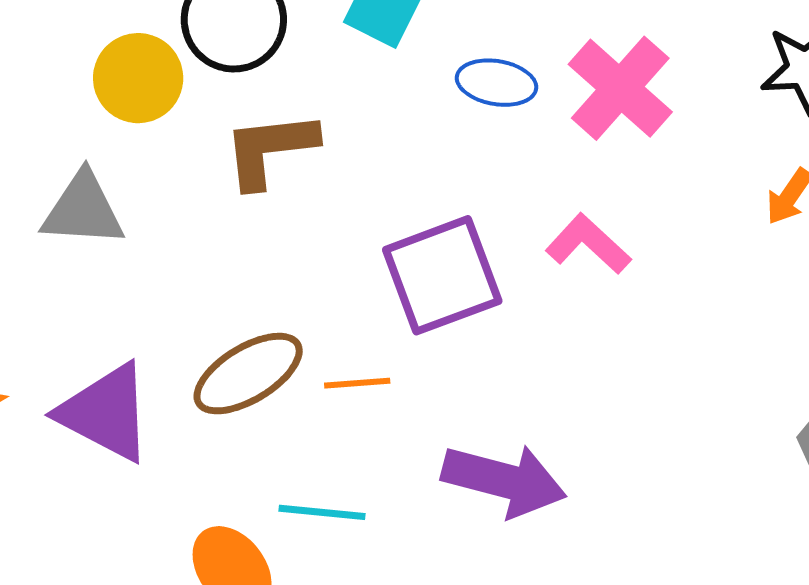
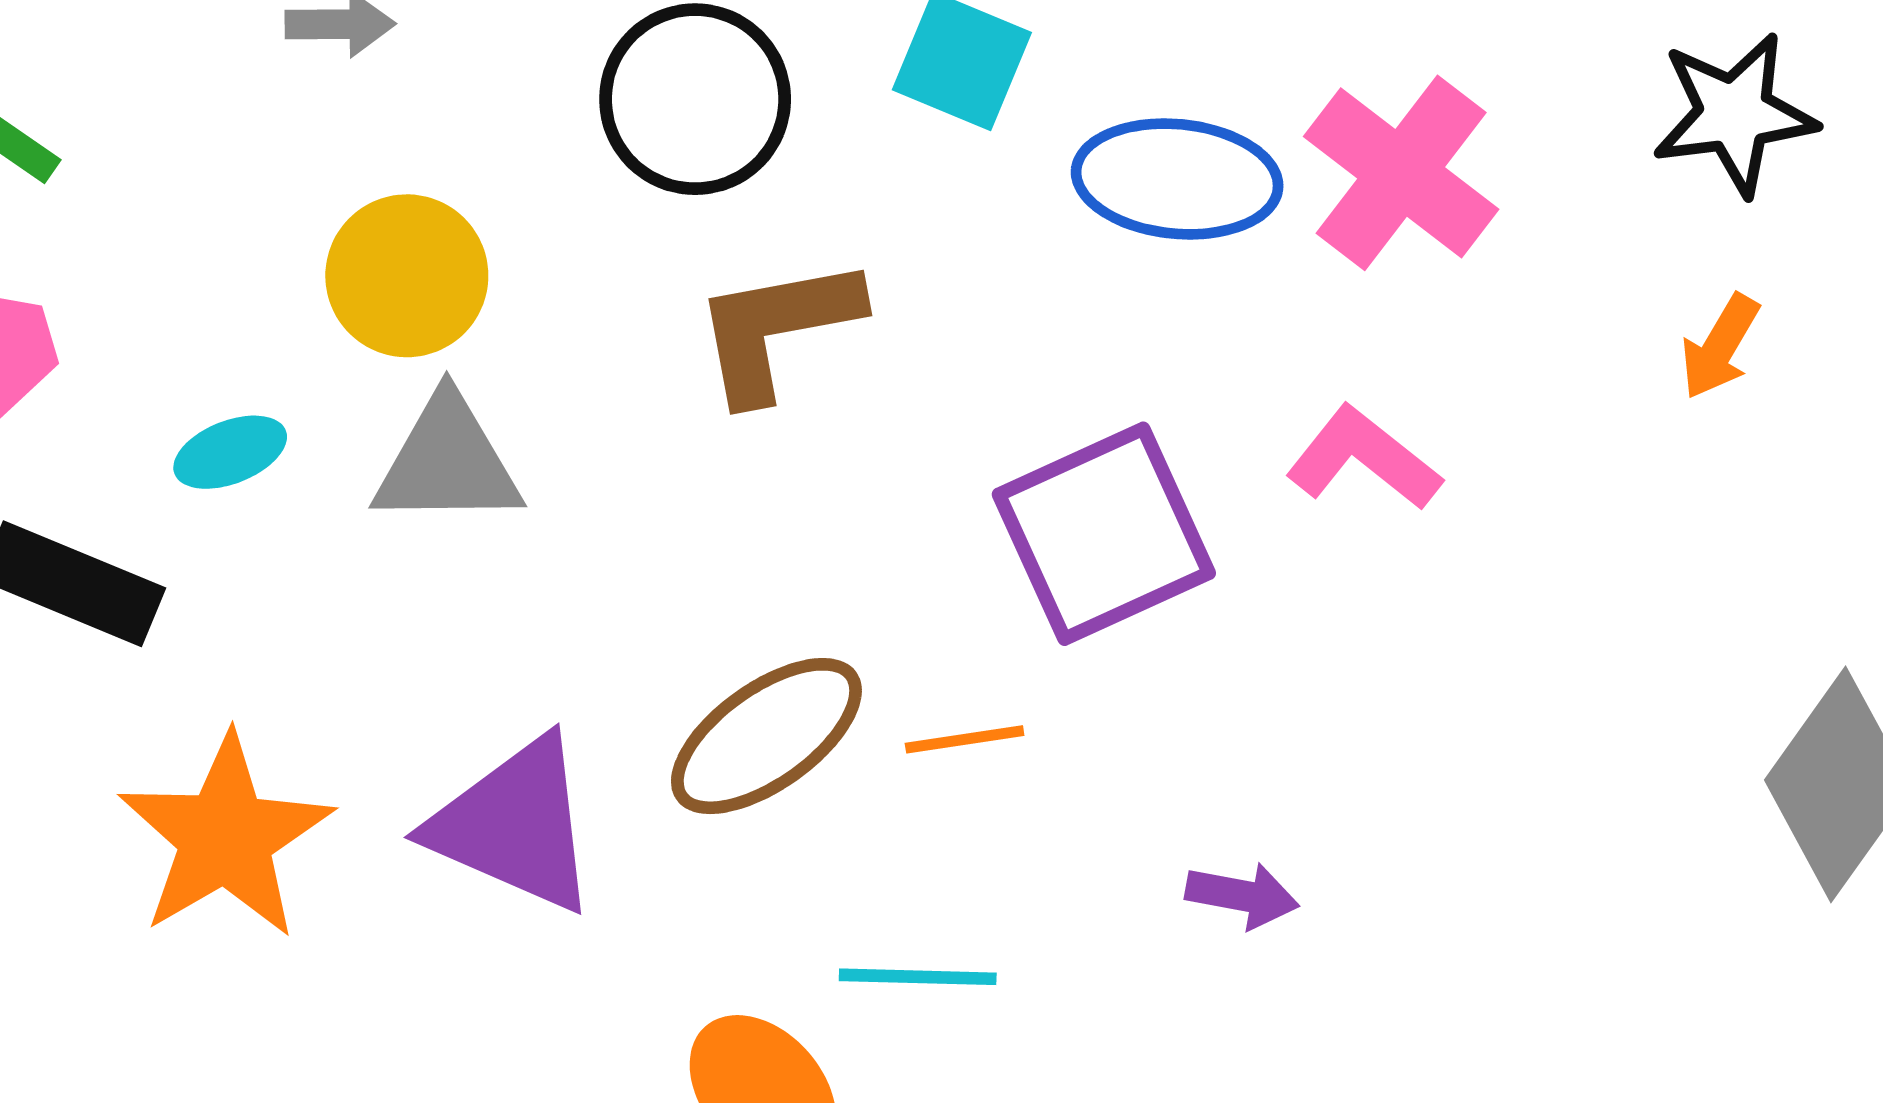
yellow circle: (138, 78) -> (407, 276), moved
blue ellipse: (497, 83) -> (1177, 179), size x1.4
purple arrow: (504, 480) -> (1242, 895), size x0.5

